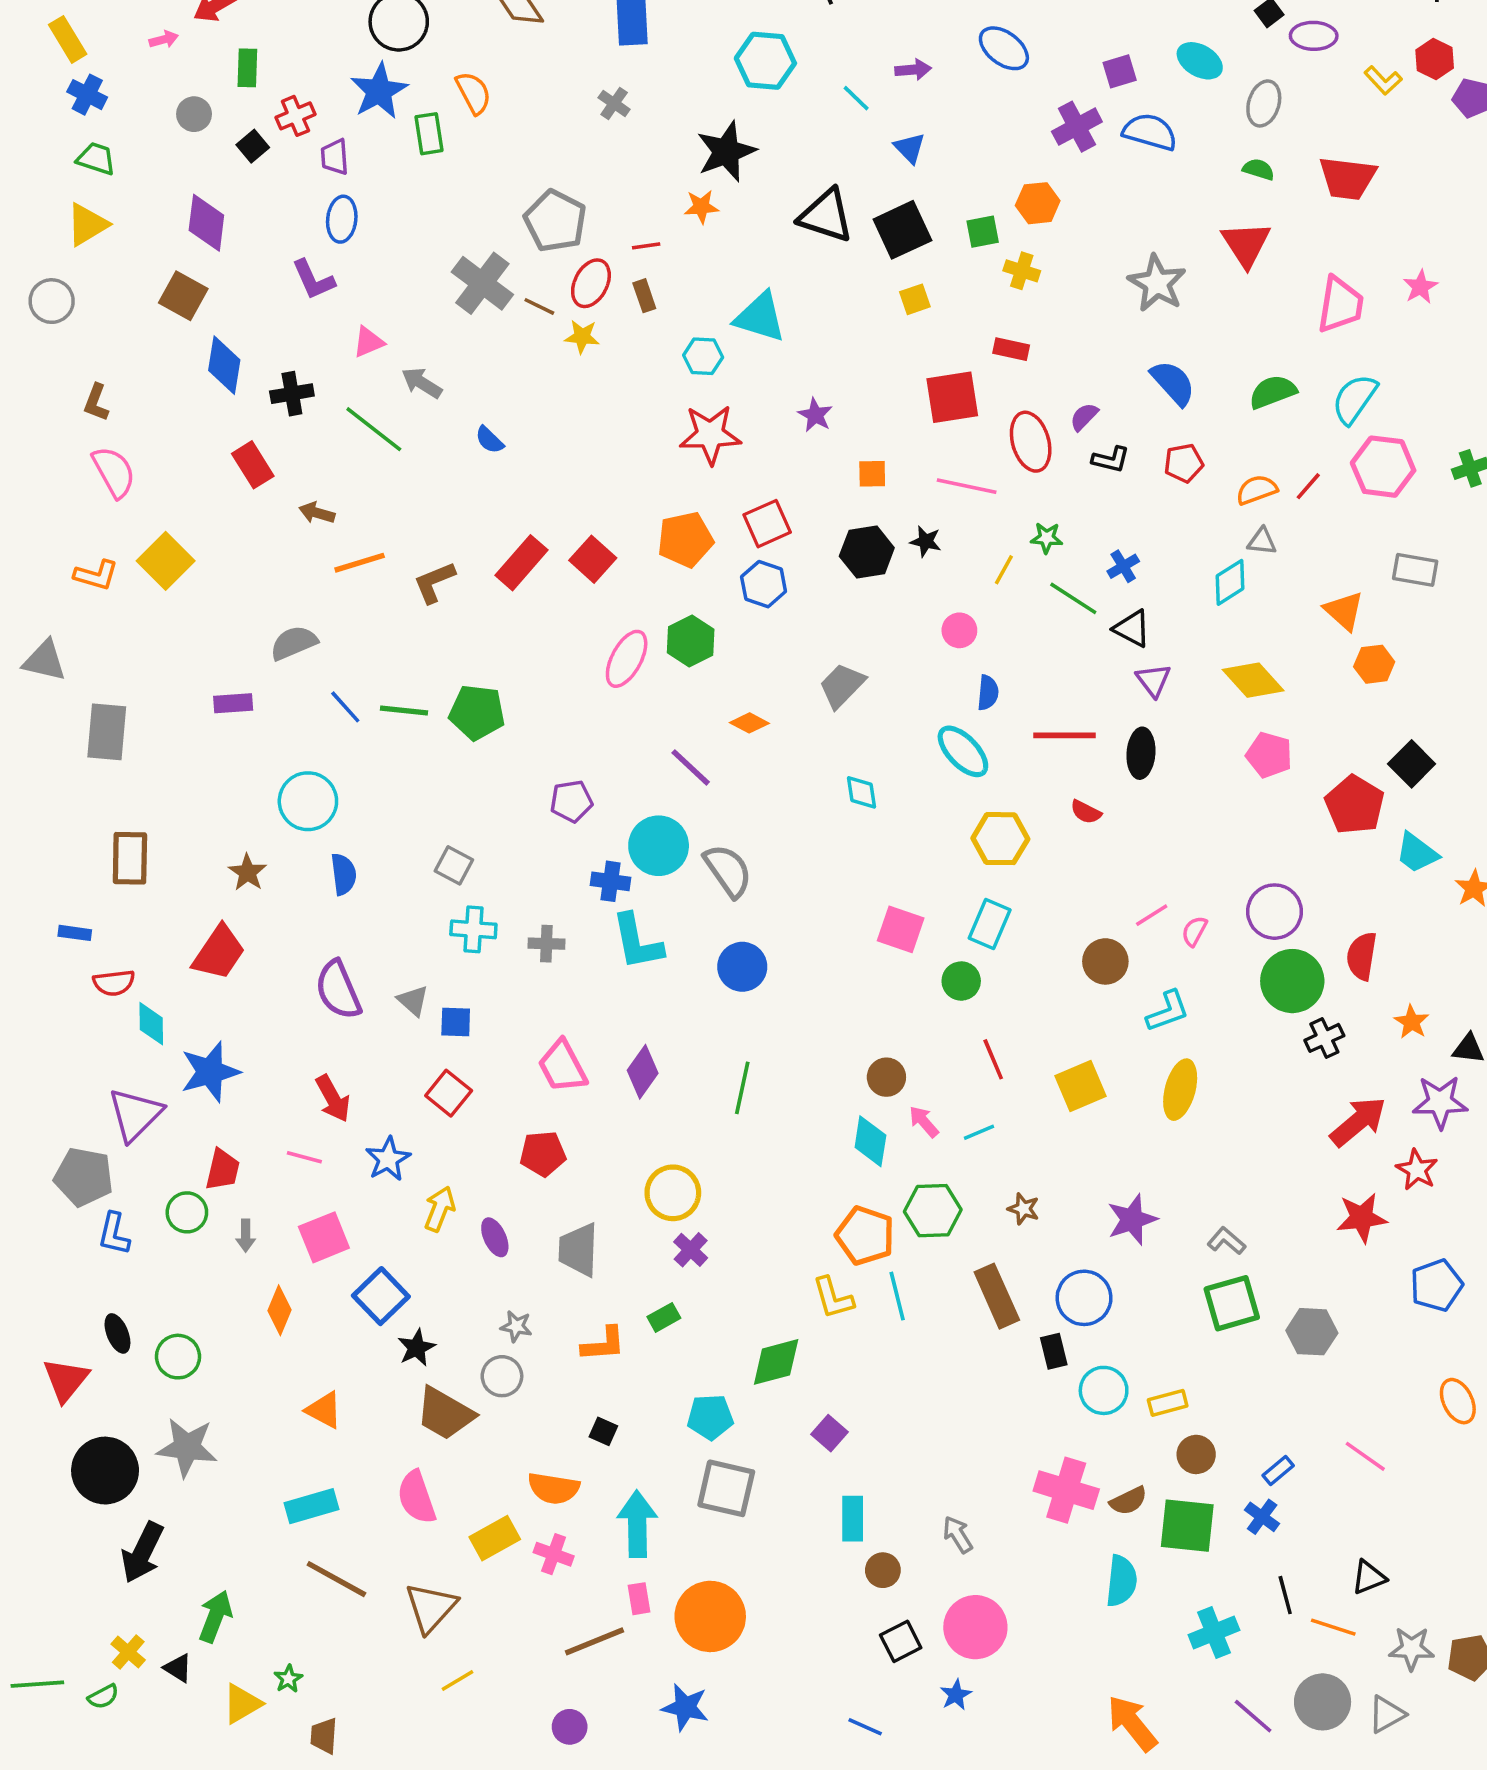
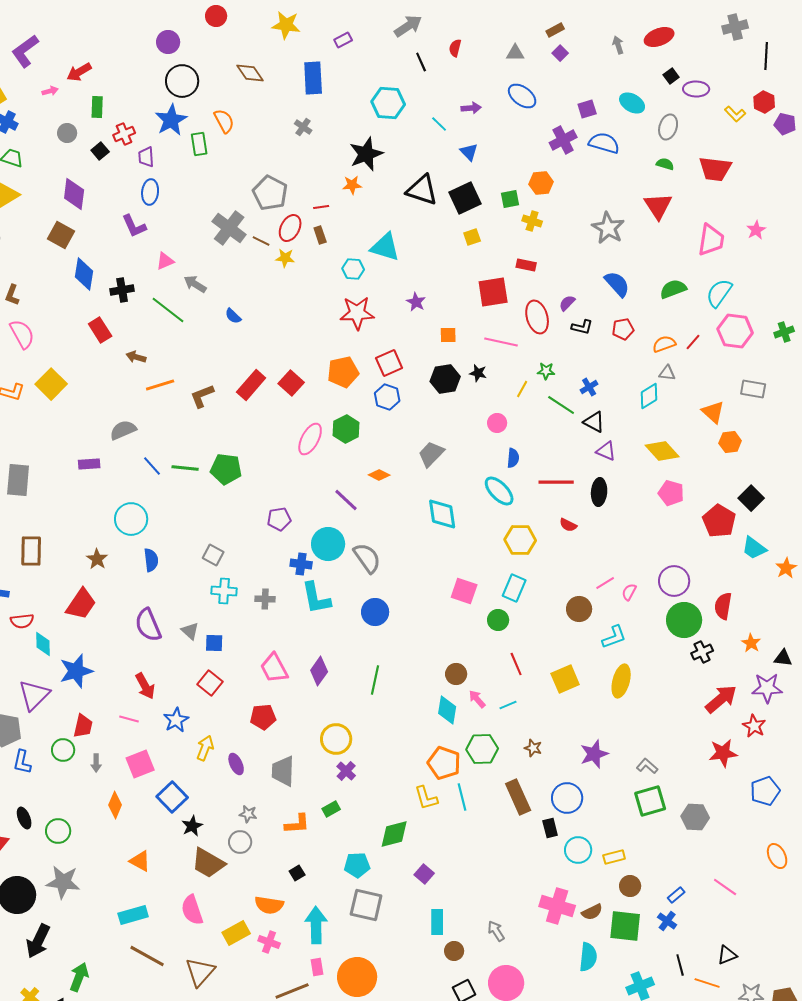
purple triangle: (1153, 680) -> (606, 451), turned -30
cyan diamond: (862, 792) -> (442, 514), size x1.6
black square: (603, 1431) -> (297, 873), turned 35

